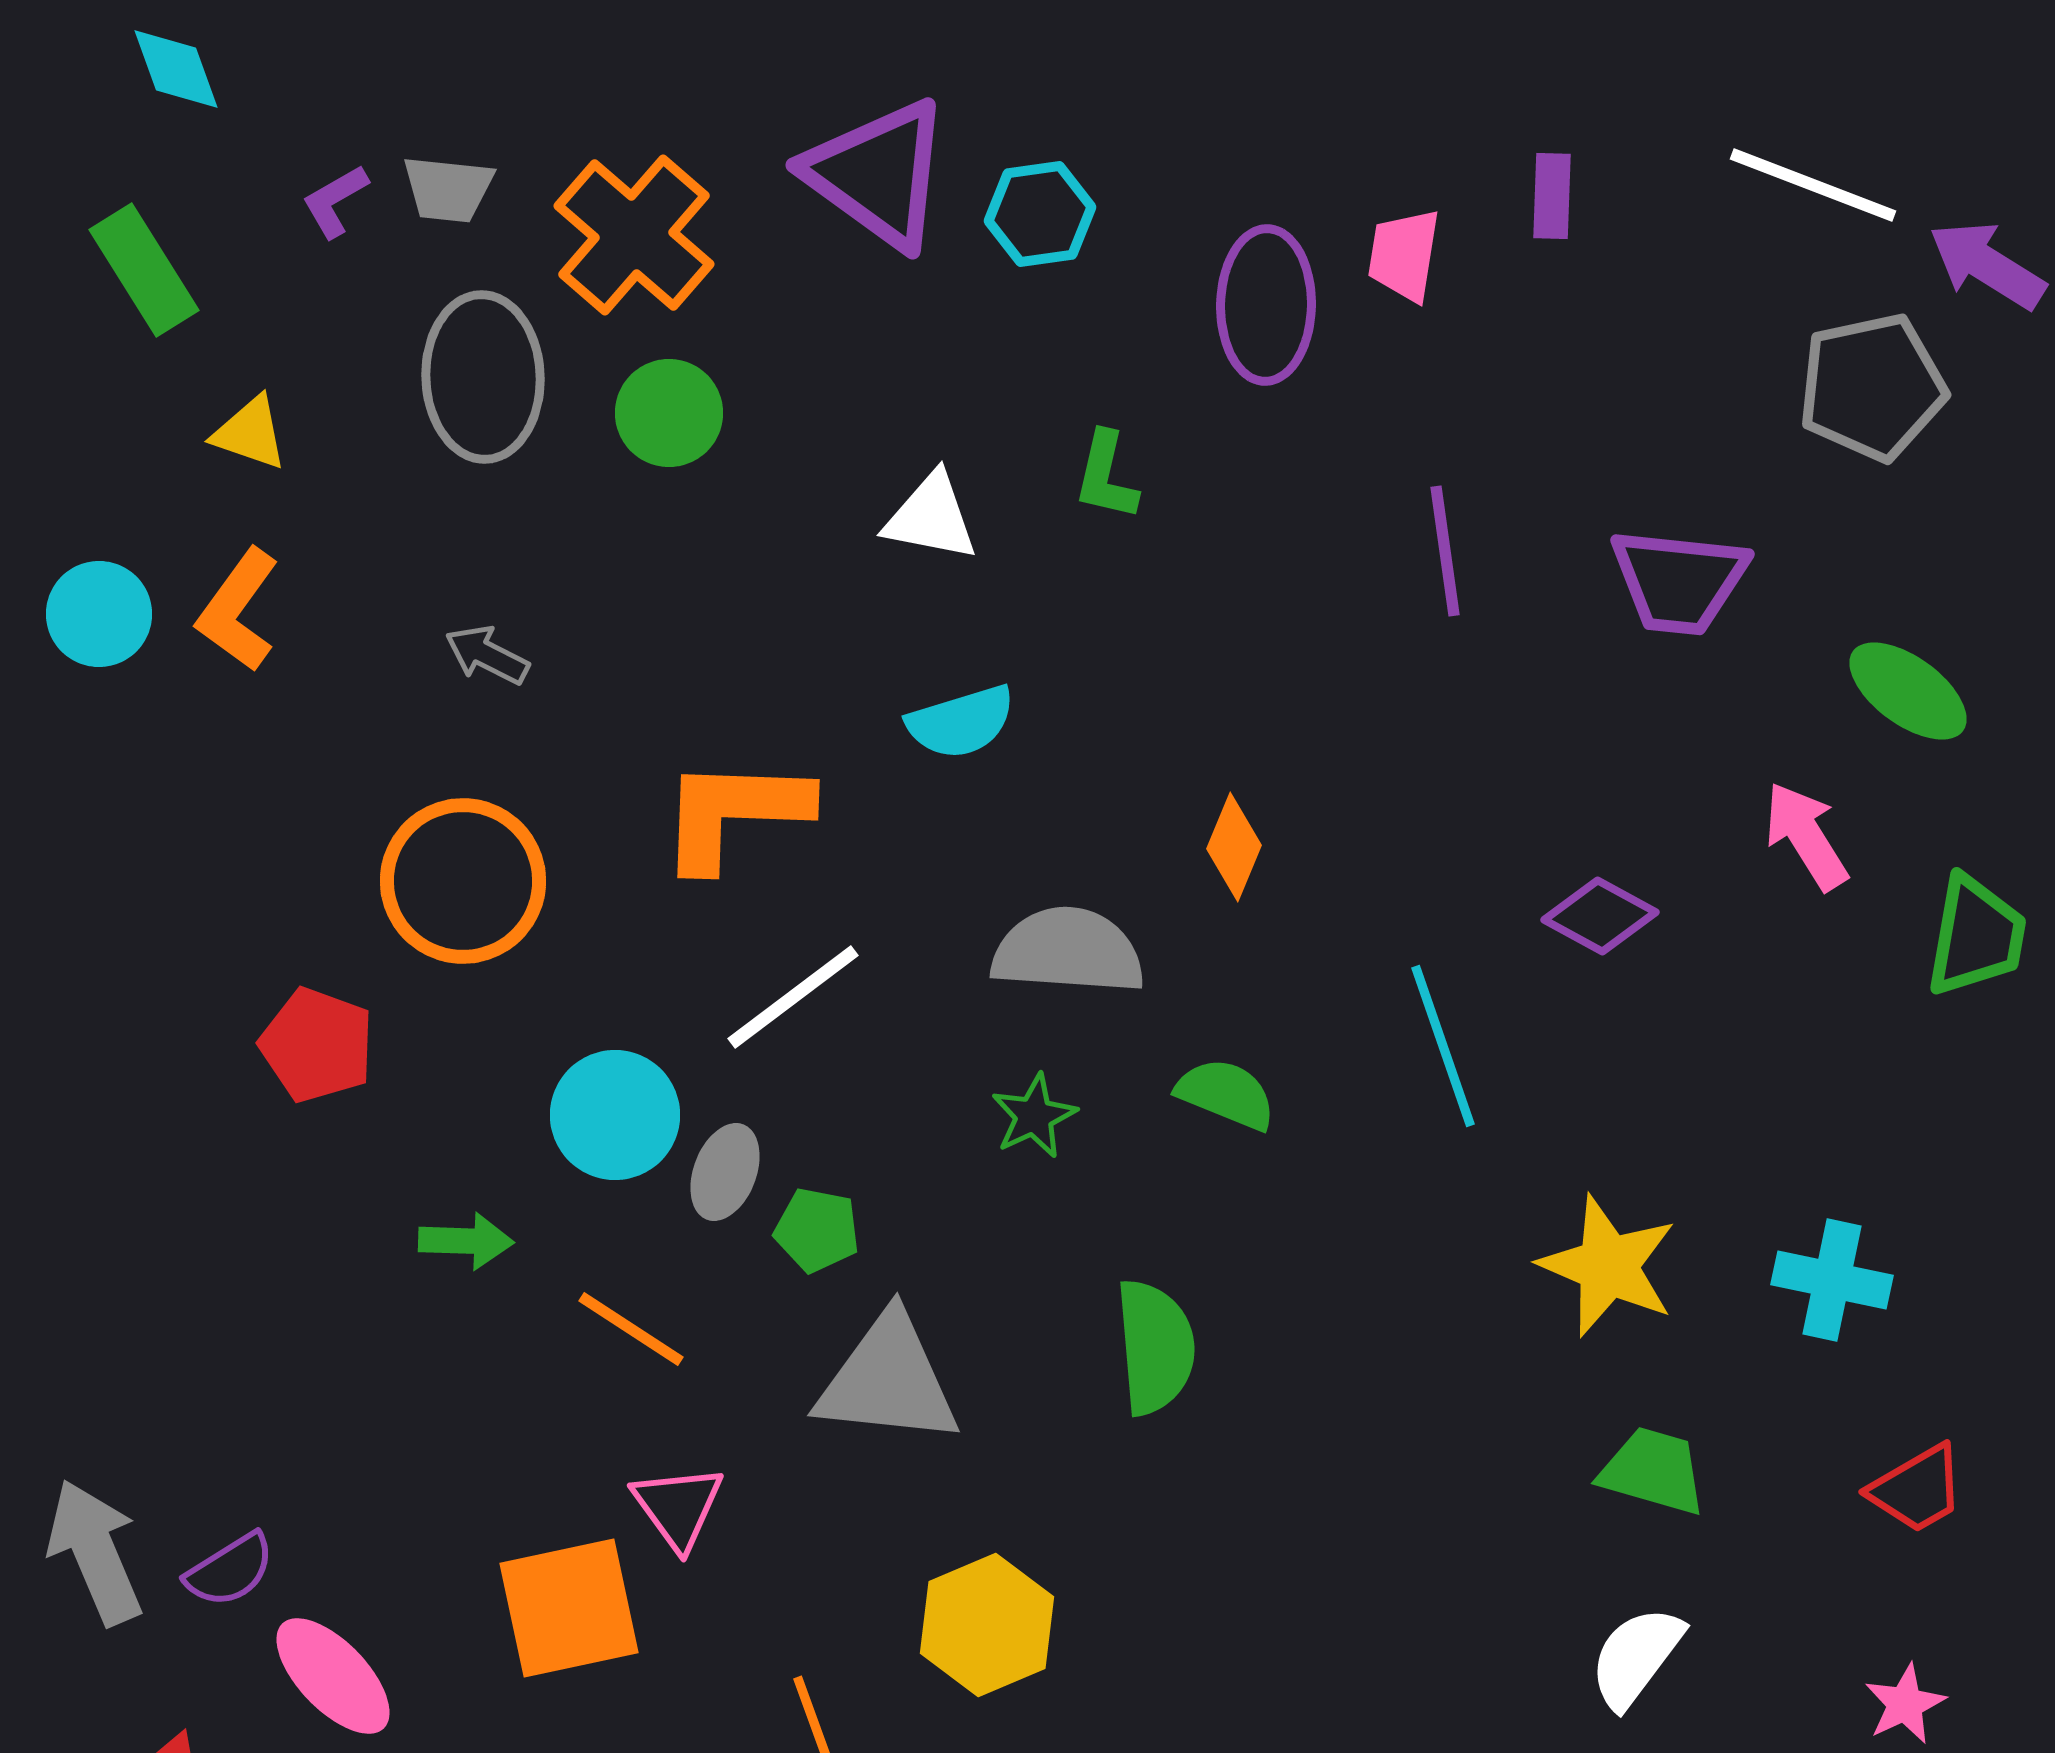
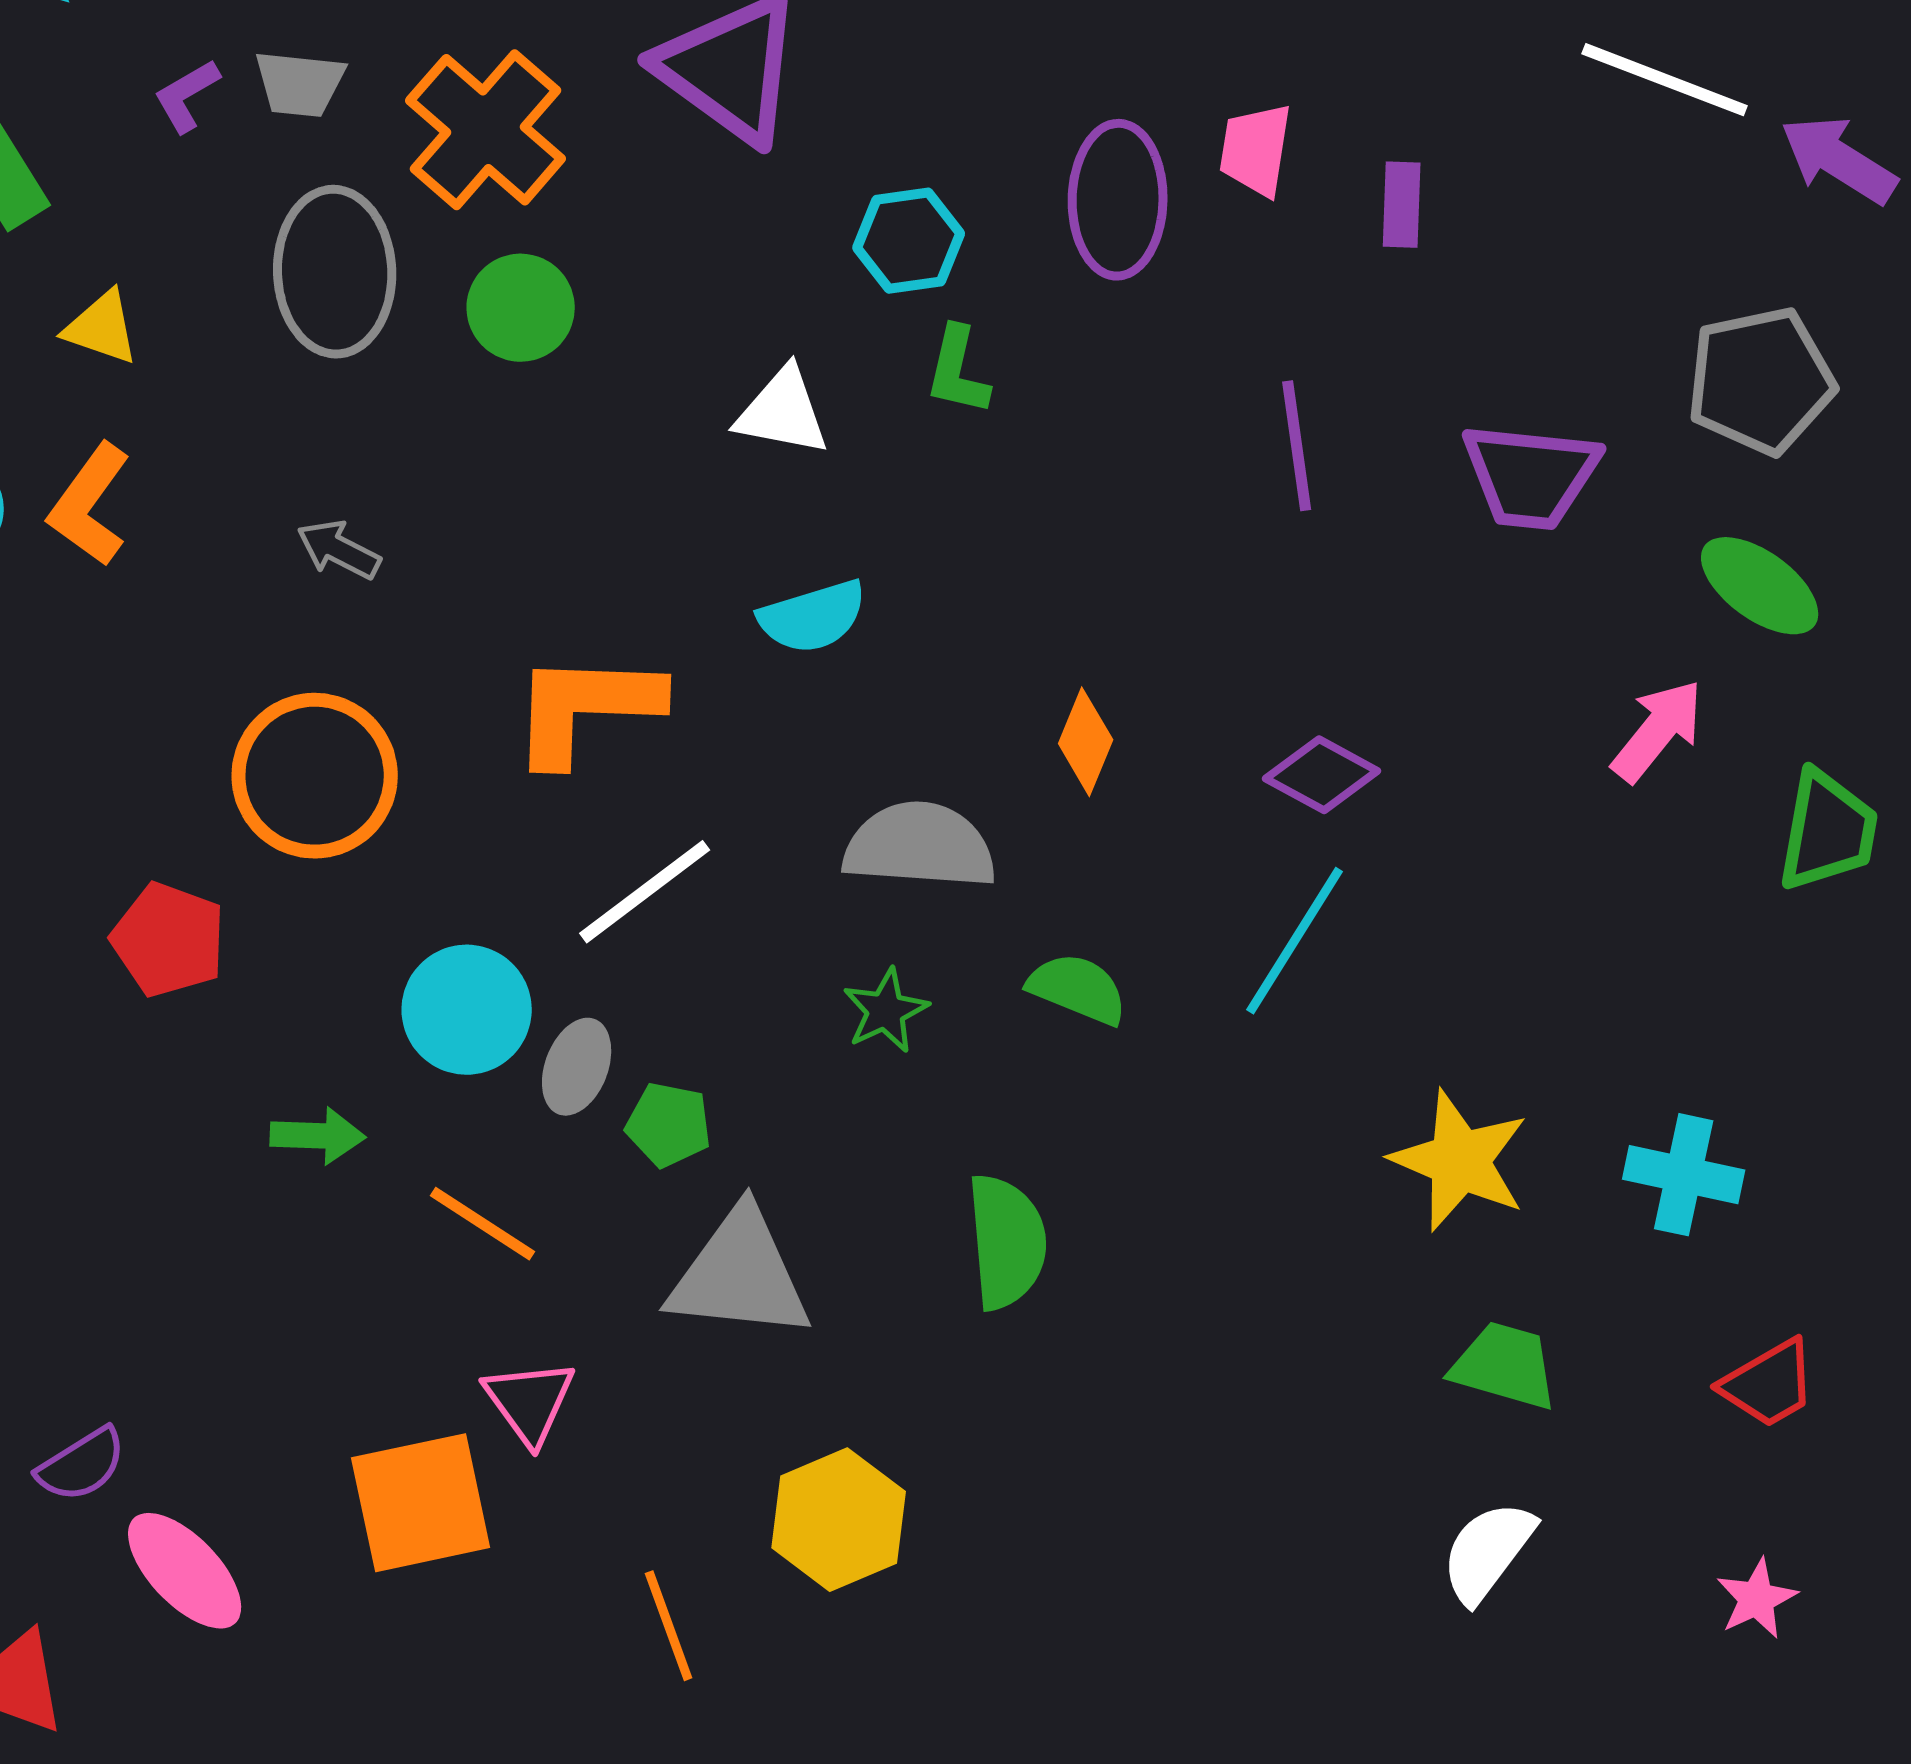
purple rectangle: (1552, 196) -> (1402, 205), moved
cyan hexagon: (1040, 214) -> (909, 241), moved
gray pentagon: (1872, 387) -> (1761, 381), moved
pink arrow: (1806, 836) -> (1658, 731), turned 71
purple diamond: (1600, 916) -> (1322, 775), moved
cyan line: (1443, 1046) -> (1295, 941), turned 51

